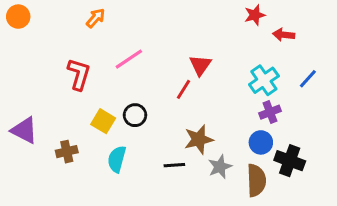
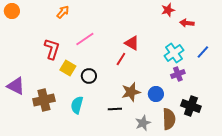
red triangle: (200, 65) -> (132, 43), turned -35
yellow square: (103, 121) -> (68, 68), moved
blue circle: (261, 142) -> (156, 94), moved
brown cross: (67, 152) -> (44, 100), size x1.5
gray star: (220, 167) -> (143, 123), moved

